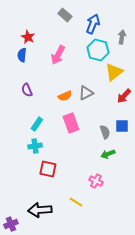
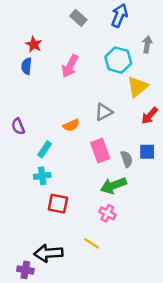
blue arrow: (93, 24) -> (119, 15), moved
purple semicircle: (27, 90) -> (18, 126), moved
orange semicircle: (65, 96) -> (71, 125), moved
pink rectangle: (71, 123) -> (100, 151), moved
green arrow: (108, 154) -> (113, 186), moved, size x1.5
pink cross: (96, 181) -> (107, 213), moved
purple cross: (11, 224) -> (25, 270), moved, turned 32

